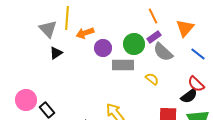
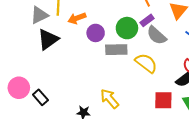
gray triangle: (48, 29) -> (39, 15), turned 48
black triangle: (56, 53) -> (48, 39), size x1.6
yellow semicircle: (152, 79) -> (146, 63), size x1.6

